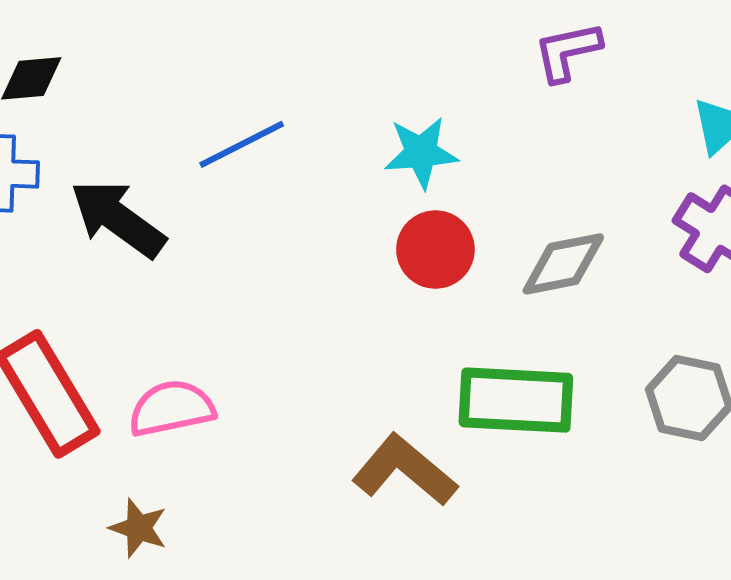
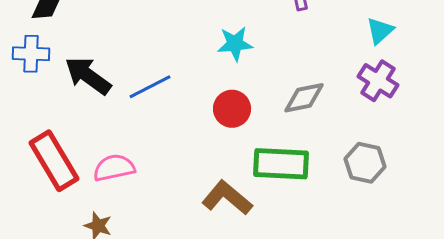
blue line: (242, 144) -> (150, 87), moved
red circle: (435, 250) -> (232, 109), moved

